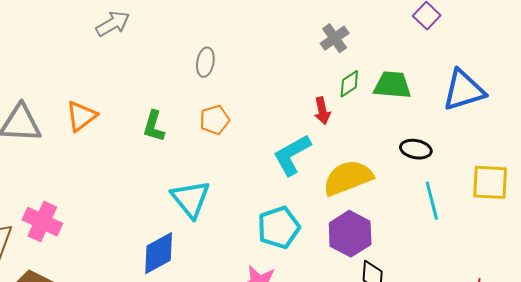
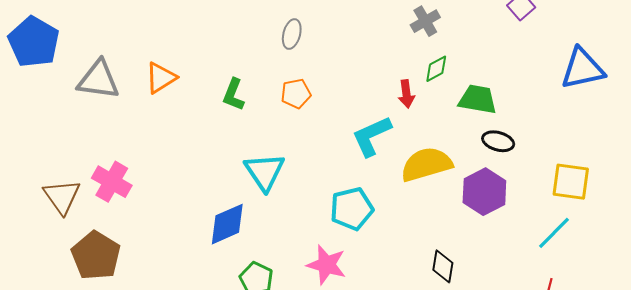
green trapezoid: (392, 85) -> (478, 99), moved
blue triangle: (464, 90) -> (582, 69), moved
cyan line: (432, 201) -> (554, 233), moved, turned 54
purple hexagon: (350, 234) -> (484, 192), moved

